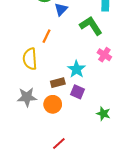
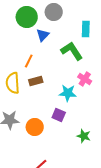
cyan star: (76, 69) -> (68, 93), moved, turned -30
brown rectangle: (58, 83) -> (36, 81), moved

